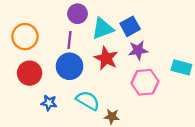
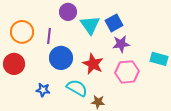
cyan triangle: (103, 29) -> (90, 25), turned -45
purple line: (70, 40) -> (49, 36), moved
red star: (106, 58) -> (93, 64), moved
red circle: (30, 73) -> (14, 64), moved

